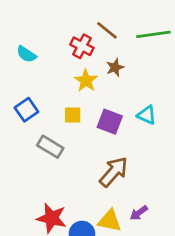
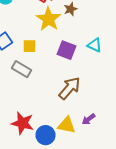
yellow star: (86, 81) -> (48, 19), size x1.4
yellow square: (73, 115) -> (30, 46), moved

